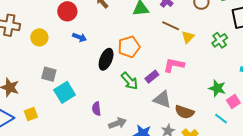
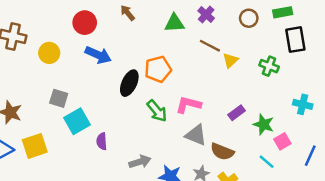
blue arrow: (80, 37) -> (98, 55), size x1.5
green cross: (220, 40) -> (269, 66), turned -35
pink L-shape: (174, 65) -> (188, 105), moved
purple rectangle: (152, 77) -> (237, 113), moved
purple semicircle: (96, 109) -> (102, 141), moved
yellow square: (31, 114) -> (35, 146), size x1.5

